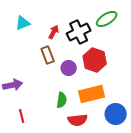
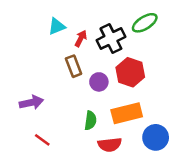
cyan triangle: (23, 23) -> (57, 26), moved
red line: (22, 116) -> (42, 140), turned -40

